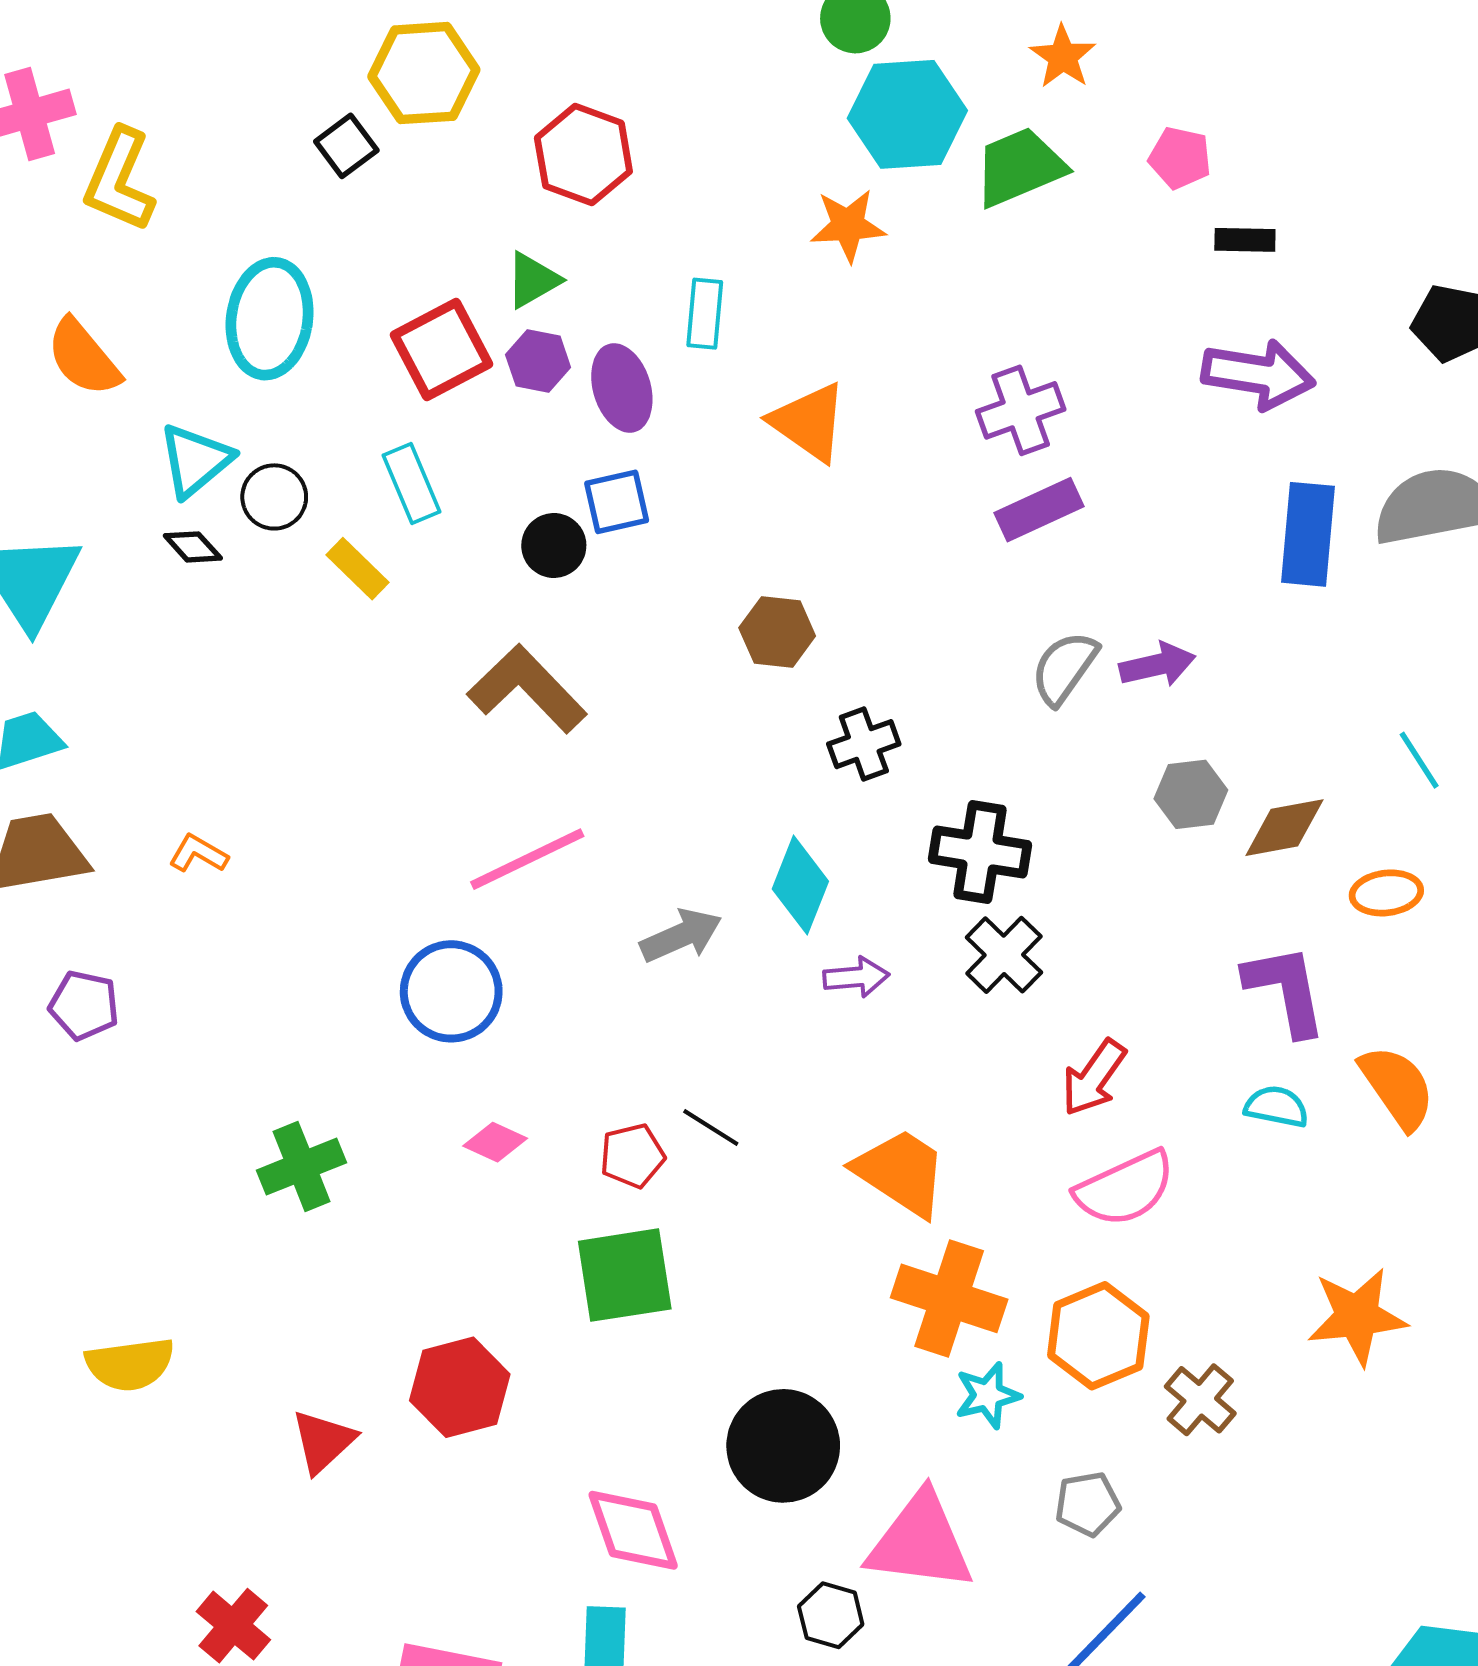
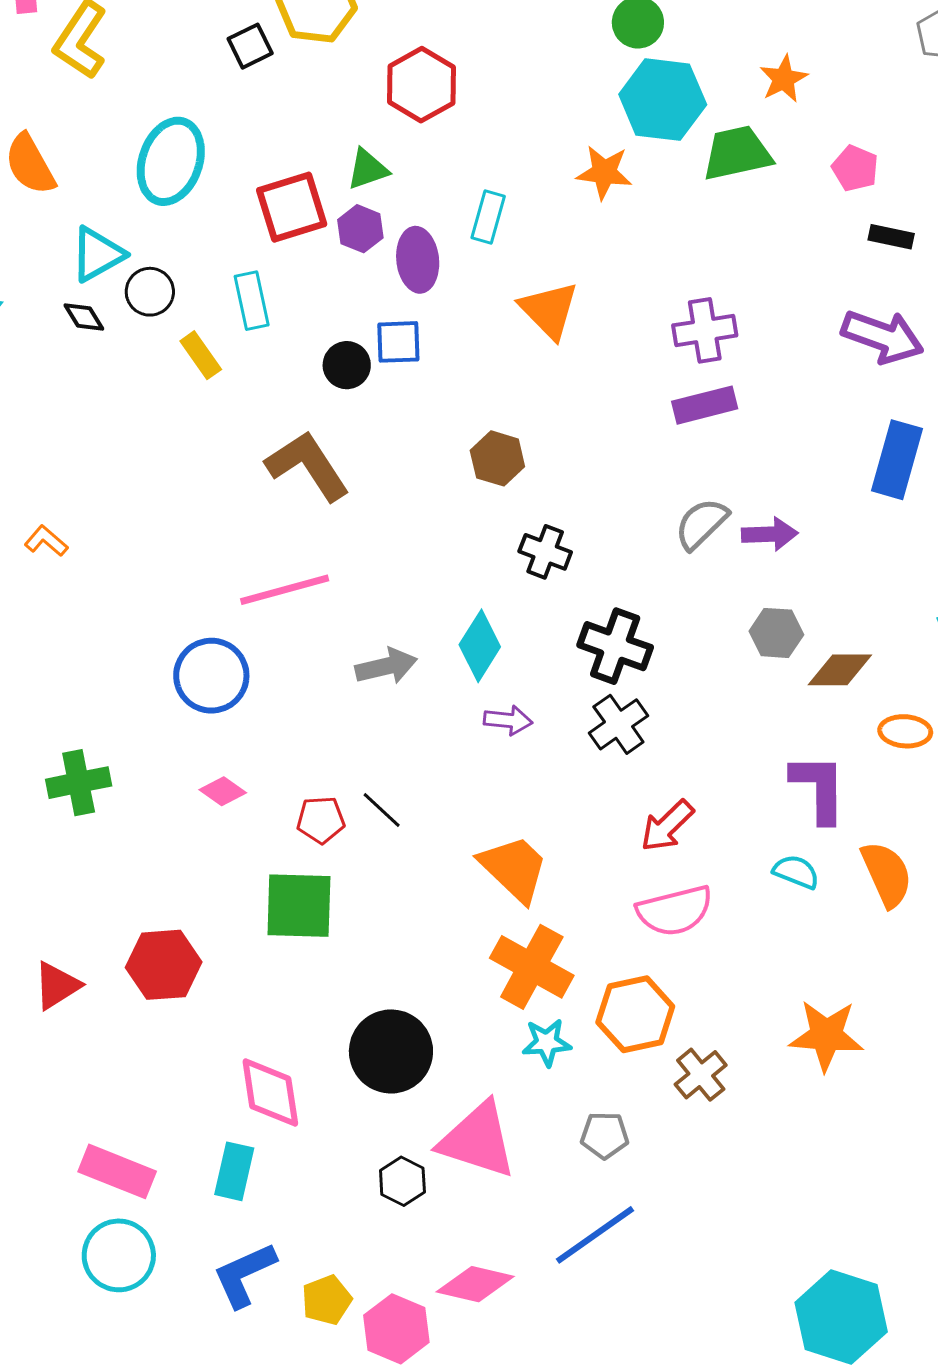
black cross: (864, 744) -> (545, 552), turned 30

